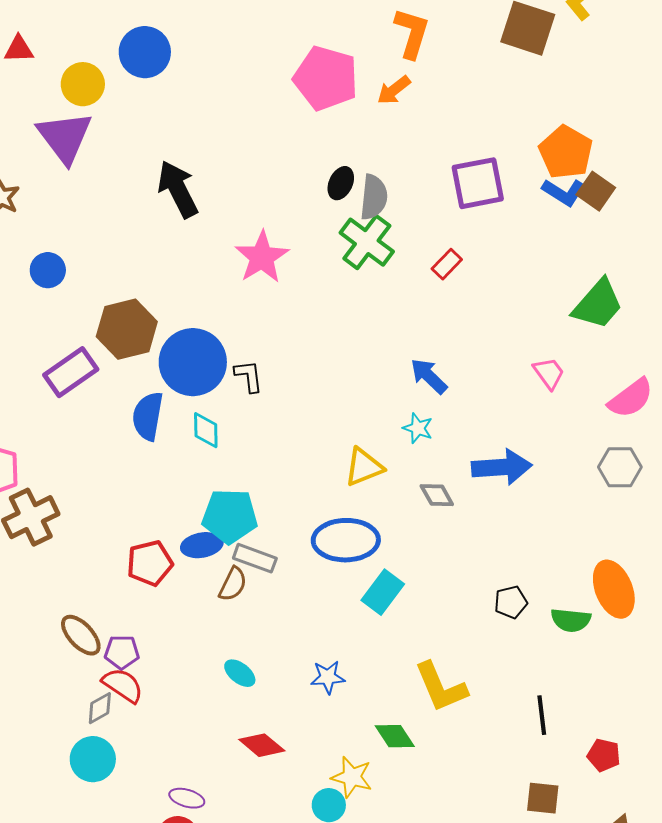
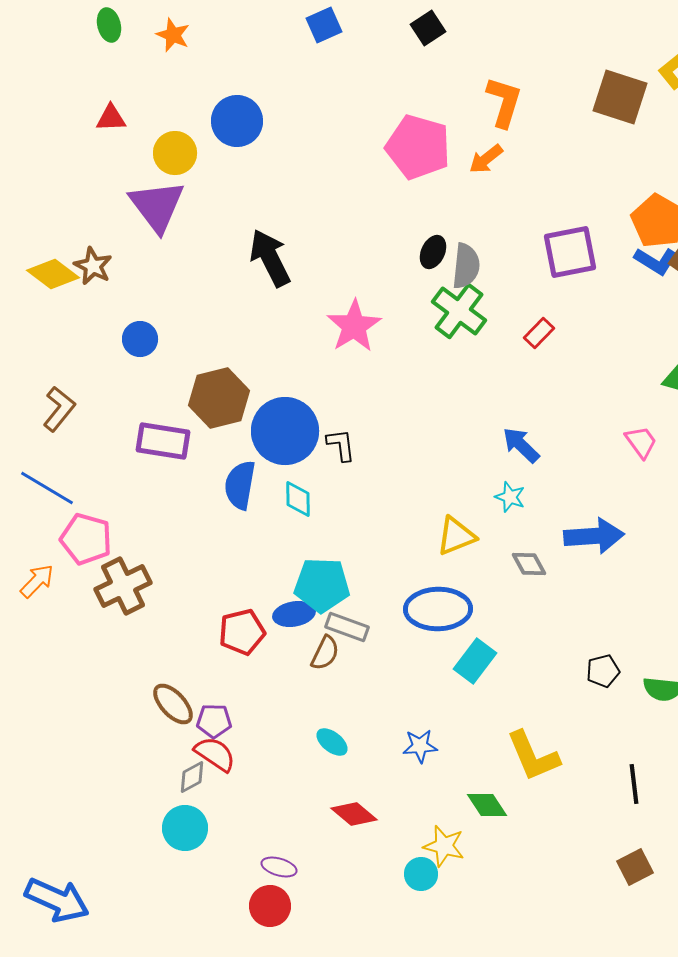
purple rectangle: (71, 372) -> (163, 441), turned 44
brown square: (543, 798) -> (635, 867), turned -33

